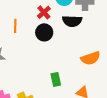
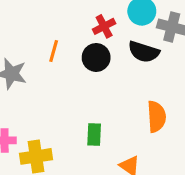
orange line: (15, 26) -> (54, 51), moved
orange semicircle: (91, 58) -> (156, 117), turned -90

